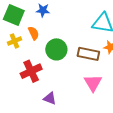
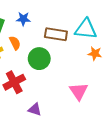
brown rectangle: (88, 54) -> (56, 34), moved

